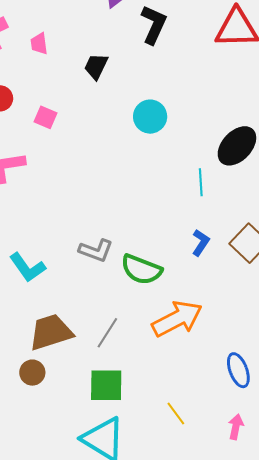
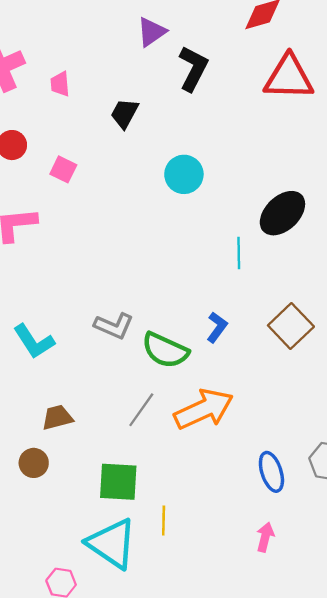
blue L-shape: (201, 243) -> (217, 327), moved
brown trapezoid: (51, 332) -> (57, 417), size x0.6
gray line: (107, 333) -> (141, 410), moved
yellow line: (176, 414) -> (164, 520), moved, turned 35

